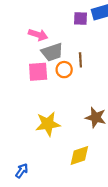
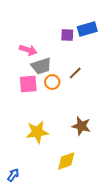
brown line: (80, 60) -> (75, 73), moved, turned 48

